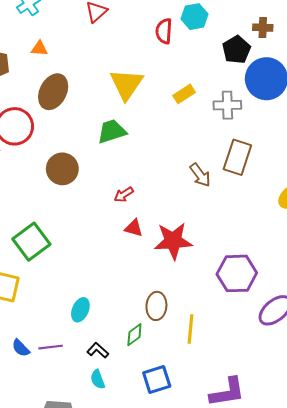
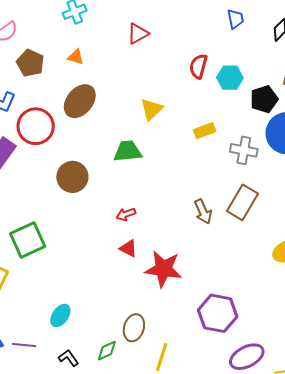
cyan hexagon: (195, 17) -> (230, 78), moved
yellow triangle: (126, 84) -> (151, 109), size x0.7

